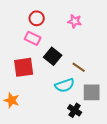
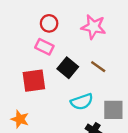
pink star: (75, 21) -> (93, 27), size x1.5
brown line: (79, 67) -> (98, 67), moved

